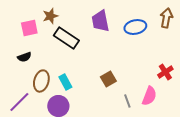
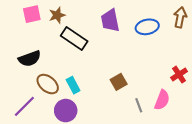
pink square: (29, 28) -> (32, 14), moved
black semicircle: (24, 57) -> (30, 59), size x1.5
brown ellipse: (41, 81) -> (48, 84), turned -65

